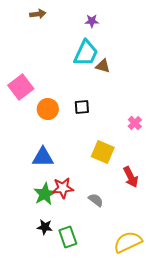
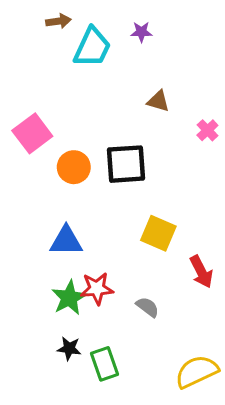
cyan trapezoid: (86, 53) -> (92, 47), moved
black square: (82, 107) -> (126, 164), size x1.8
pink cross: (135, 123) -> (207, 130), moved

